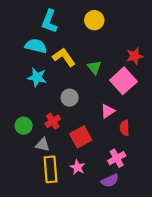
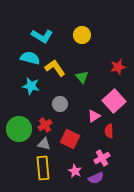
cyan L-shape: (49, 21) -> (42, 36), turned -80
pink square: (123, 81) -> (114, 101), moved
green circle: (24, 126) -> (19, 129), size x1.6
red square: (81, 137) -> (70, 139), turned -36
gray triangle: (43, 145) -> (44, 144), moved
pink star: (77, 167) -> (75, 171), moved

